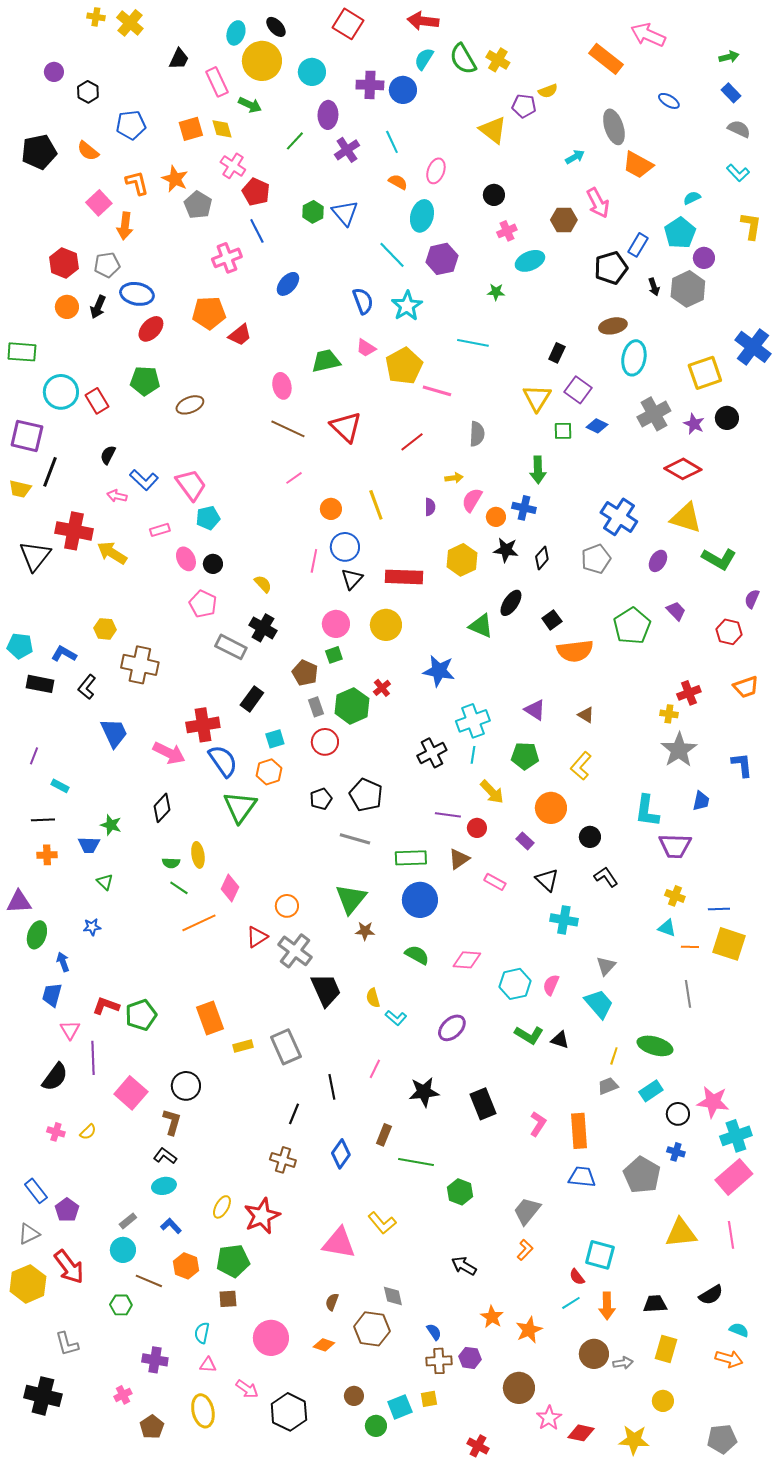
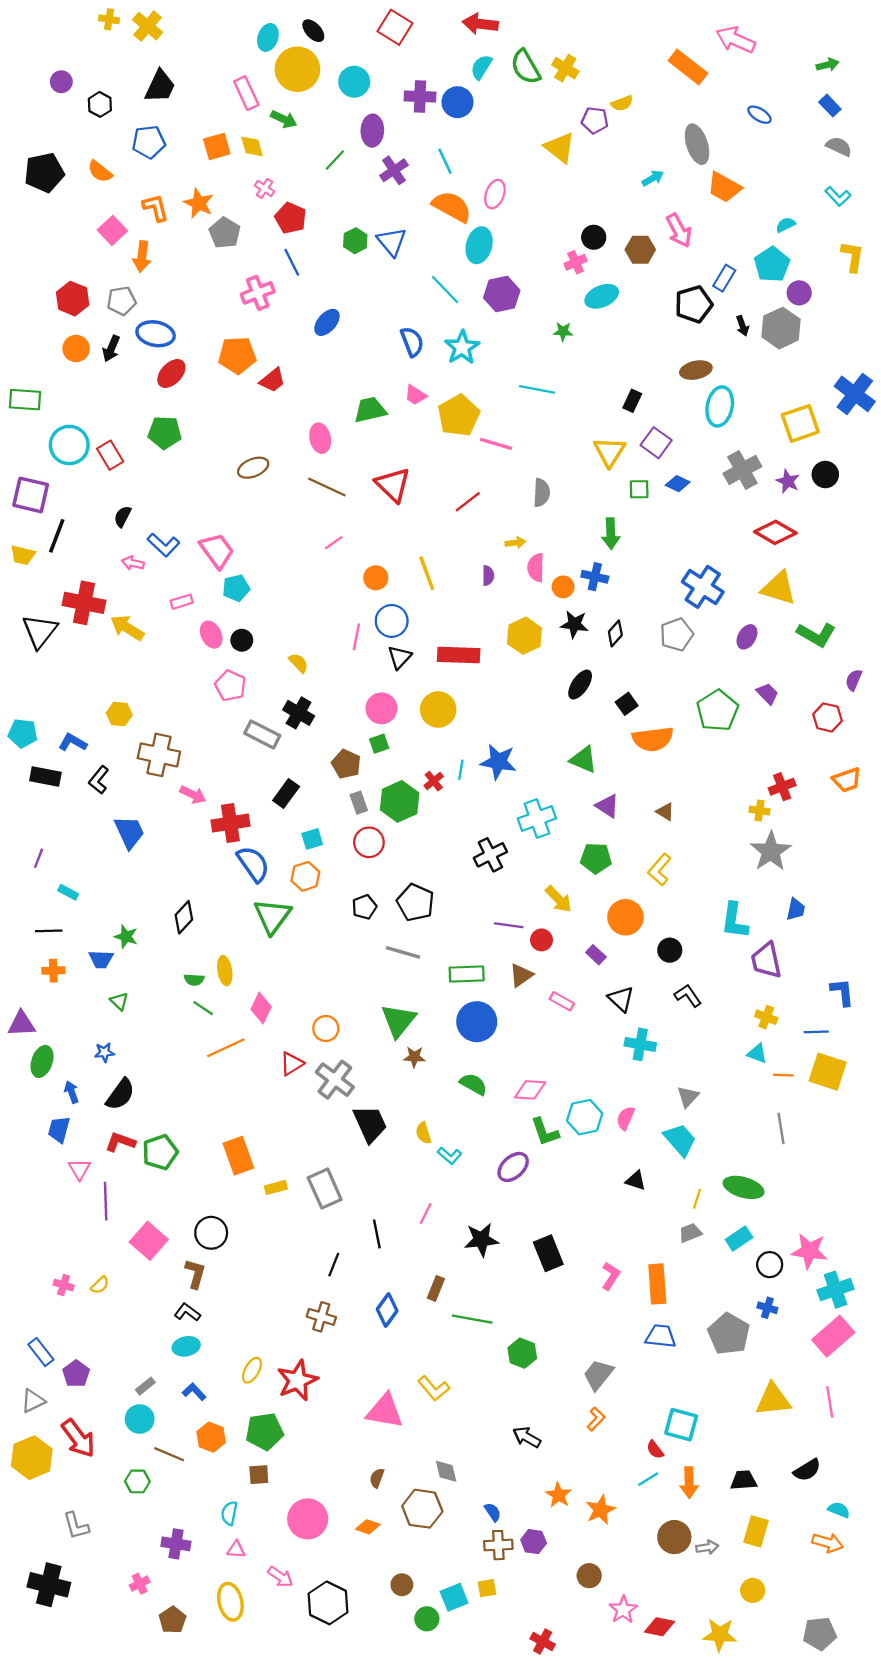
black trapezoid: (179, 59) -> (160, 86), moved, size x1.4
pink cross: (233, 166) -> (264, 188), size x0.7
orange semicircle: (398, 182) -> (452, 207), size x1.8
black circle: (494, 195) -> (594, 237), moved
brown ellipse: (190, 405) -> (253, 468), moved
pink semicircle: (472, 500) -> (536, 568), turned -30
green triangle: (481, 626) -> (583, 759), moved
pink arrow: (169, 753) -> (193, 795), moved, size x0.7
cyan line: (473, 755) -> (461, 770), moved
blue L-shape: (742, 765) -> (842, 992), moved
purple trapezoid: (675, 846) -> (766, 960), turned 76
green L-shape: (529, 1035) -> (545, 1132), moved, turned 40
black semicircle: (55, 1077) -> (120, 1094), moved
brown circle: (519, 1388) -> (589, 1576), size x0.7

